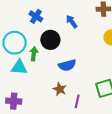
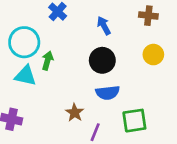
black circle: (50, 40) -> (102, 60), moved
blue semicircle: (67, 65) -> (108, 93), moved

